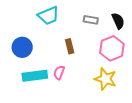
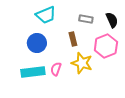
brown rectangle: (70, 46) -> (73, 39), moved
blue circle: (22, 47) -> (37, 43), moved
yellow star: (105, 79) -> (82, 63), moved

